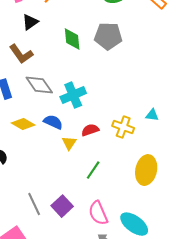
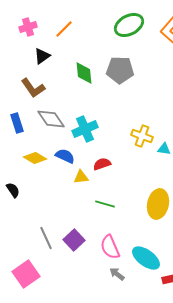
yellow cross: (123, 127) -> (142, 136), moved
yellow triangle: (69, 143) -> (81, 177), turned 49
green line: (93, 170) -> (105, 204), turned 72

